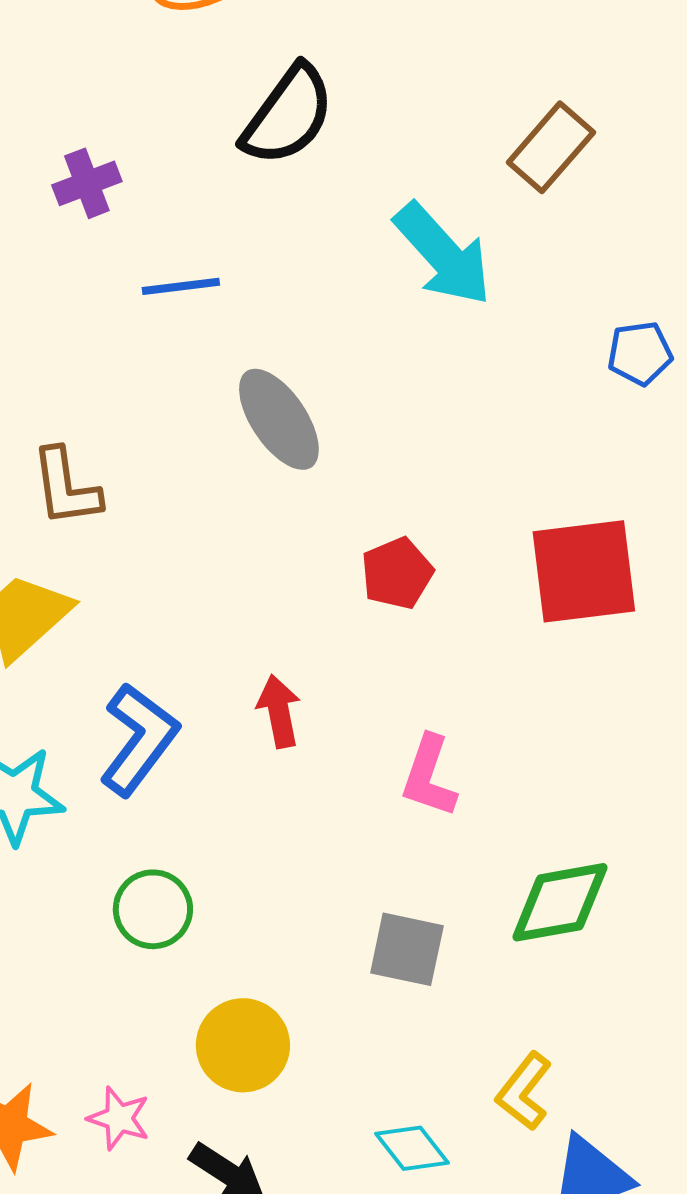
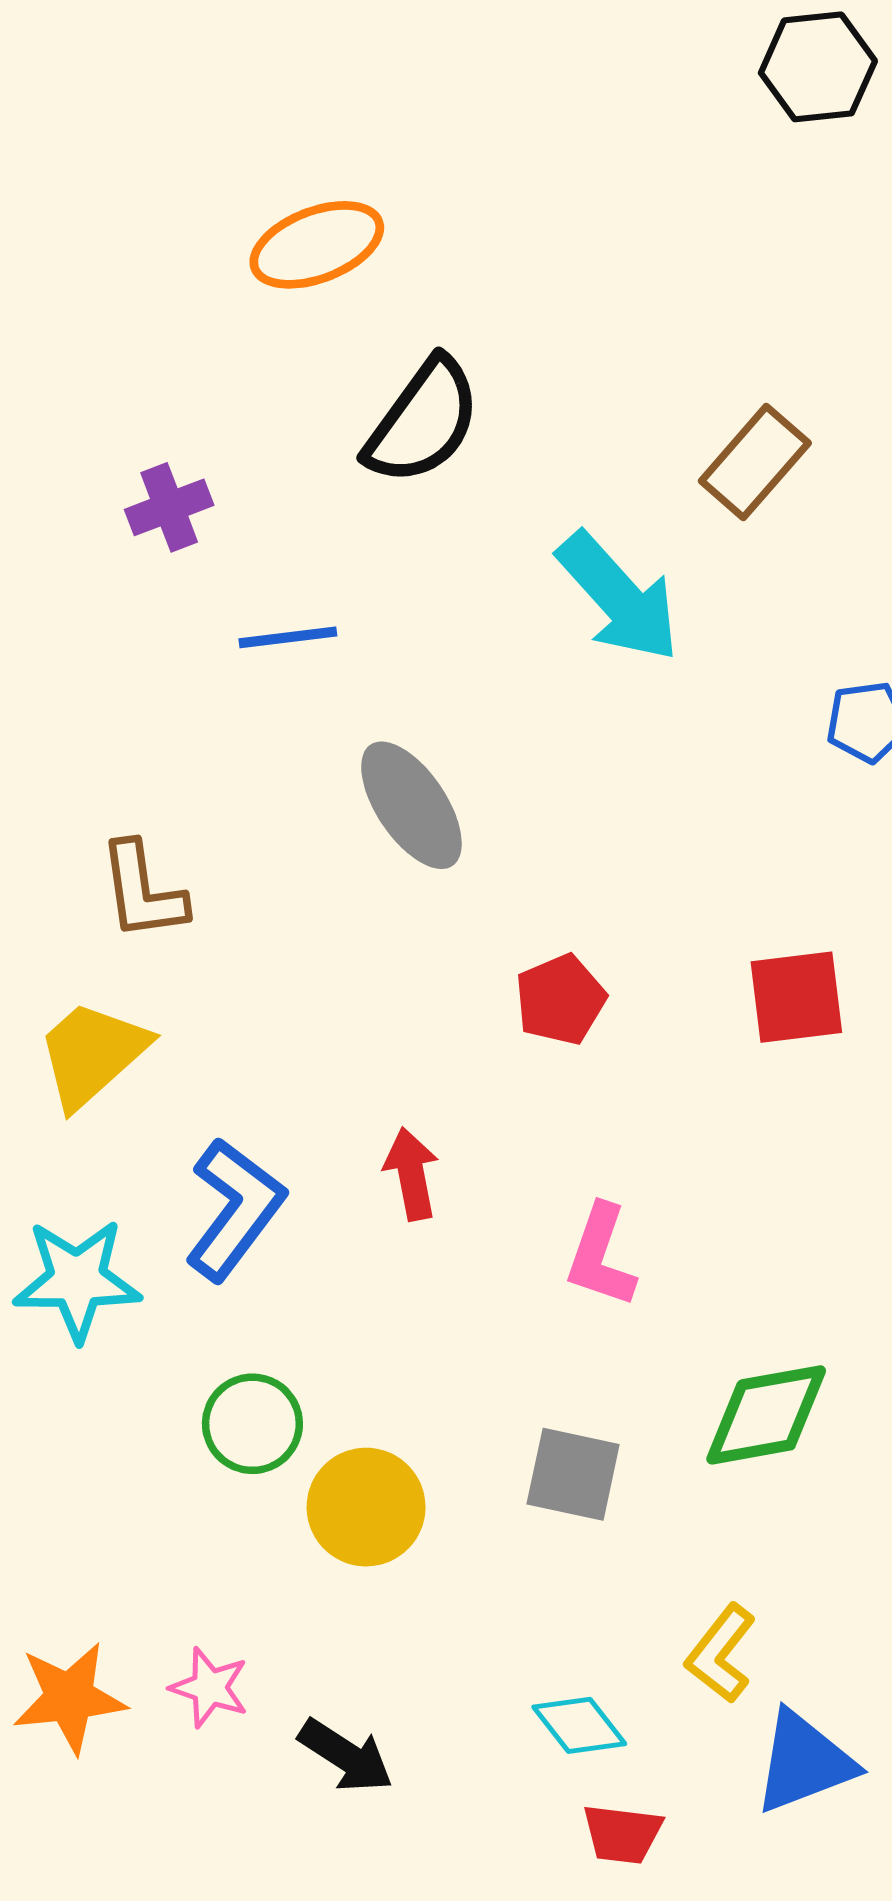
red square: (584, 571) -> (796, 997), size x0.7
yellow circle: (243, 1045) -> (366, 1507), moved

